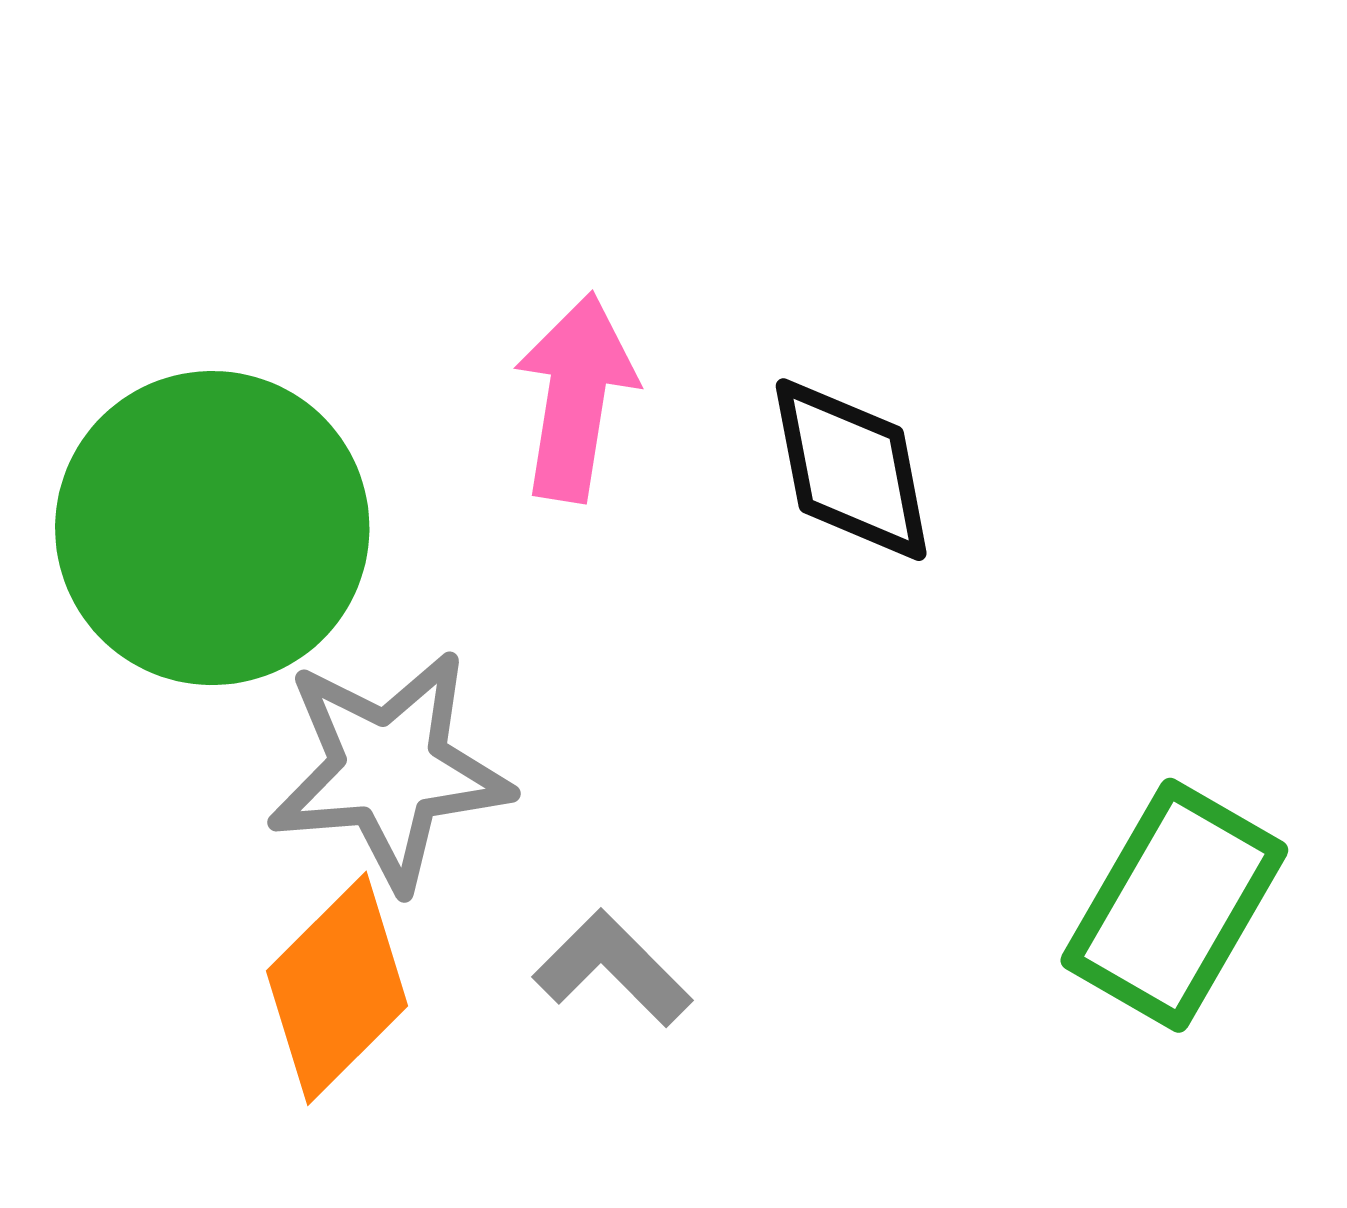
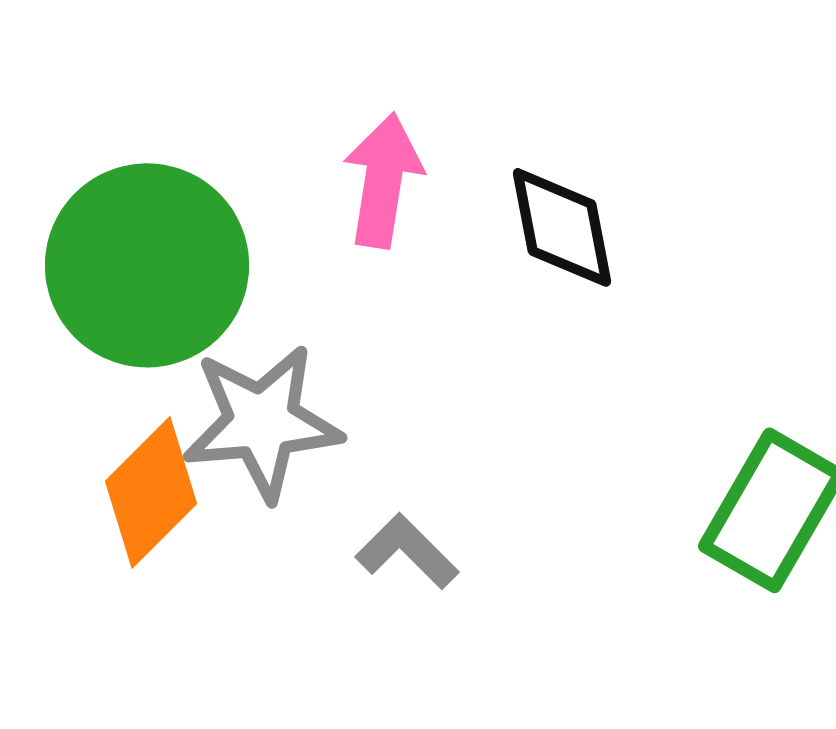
orange diamond: (337, 988) -> (151, 492), moved

